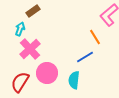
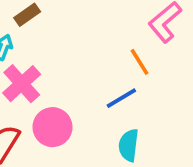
cyan semicircle: (74, 80) -> (129, 145), moved

